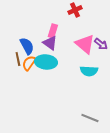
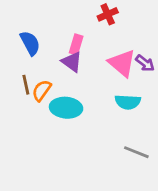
blue semicircle: (27, 46) -> (30, 43), moved
cyan ellipse: (46, 62) -> (66, 108), moved
gray line: (90, 118) -> (136, 152), moved

